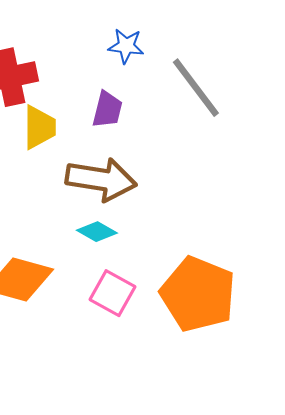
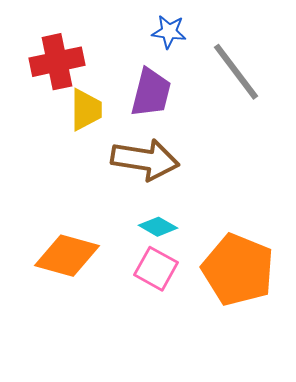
purple trapezoid: (107, 110) -> (151, 93), size x1.4
cyan diamond: (97, 232) -> (158, 227), moved

